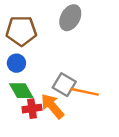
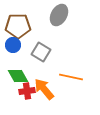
blue circle: (16, 63) -> (13, 45), moved
gray square: (64, 85) -> (41, 52), moved

